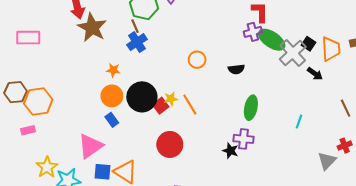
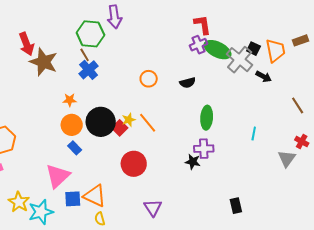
cyan line: (299, 122) -> (254, 134), moved
red cross: (345, 146) -> (302, 141), turned -32

